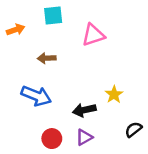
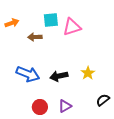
cyan square: (53, 15) -> (51, 20), moved
brown arrow: (47, 58) -> (35, 37), moved
black arrow: (84, 110) -> (59, 76), moved

